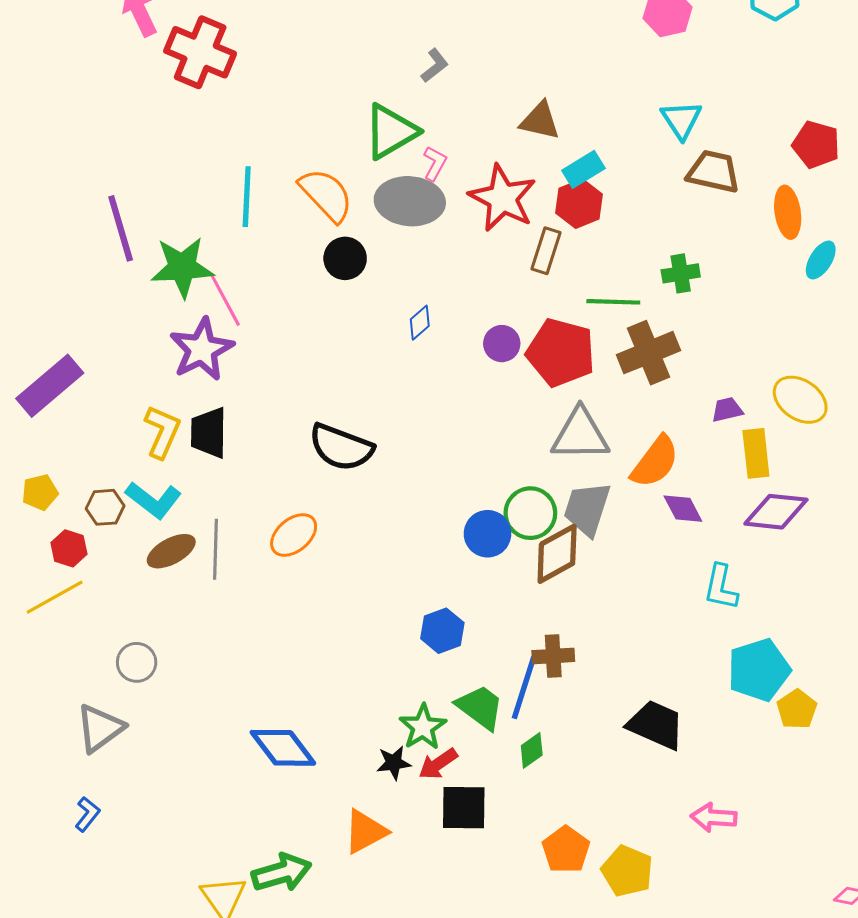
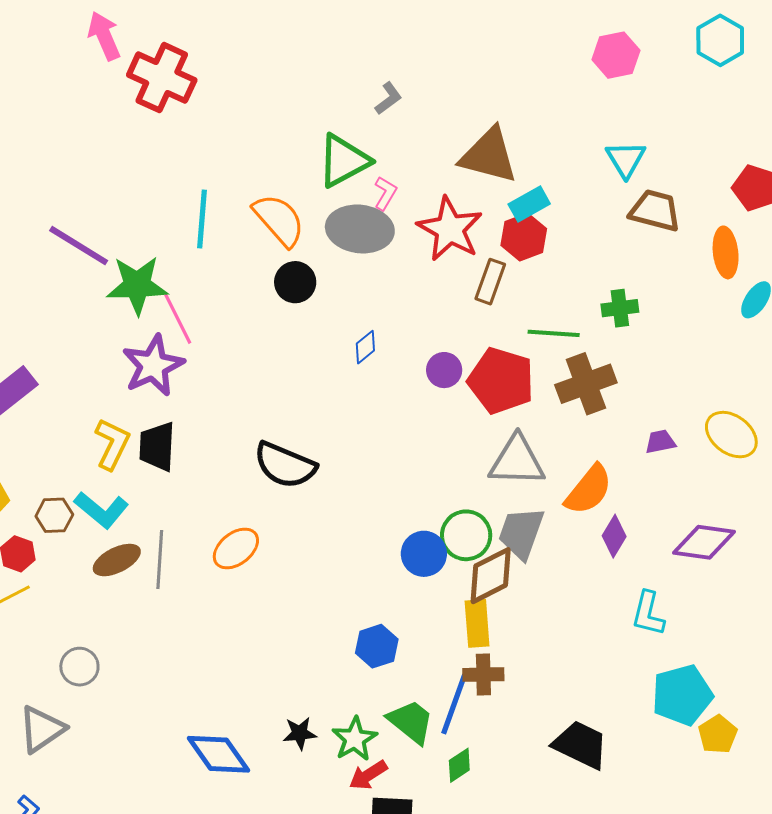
brown triangle: (540, 121) -> (489, 156), size x1.5
purple line: (121, 228) -> (79, 246), turned -44
yellow rectangle: (756, 453) -> (477, 623), moved
purple diamond: (683, 509) -> (614, 536), turned 57
black star: (394, 763) -> (300, 733), moved

